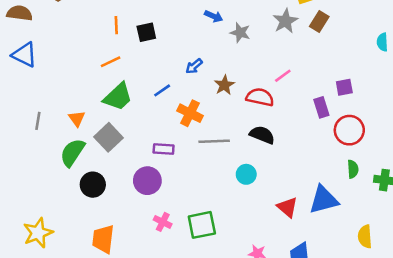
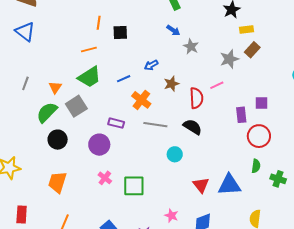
gray star: (285, 21) -> (229, 59), moved
red semicircle: (260, 97) -> (196, 98), turned 65

